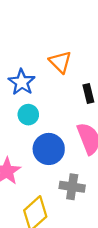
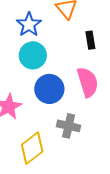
cyan circle: (28, 115) -> (33, 55), size x1.4

